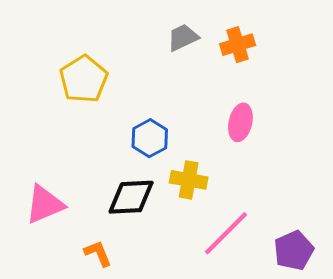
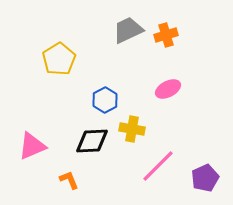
gray trapezoid: (183, 37) -> (128, 30), size x1.4
pink ellipse: (240, 122) -> (168, 89), turned 50

